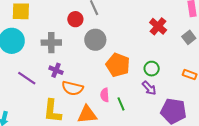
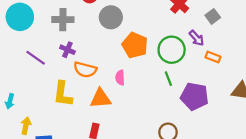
green circle: (152, 69) -> (172, 50), size x1.6
purple arrow: (149, 88) -> (197, 38), moved
green line: (121, 104) -> (168, 79), moved

